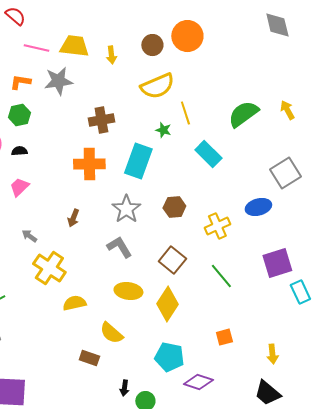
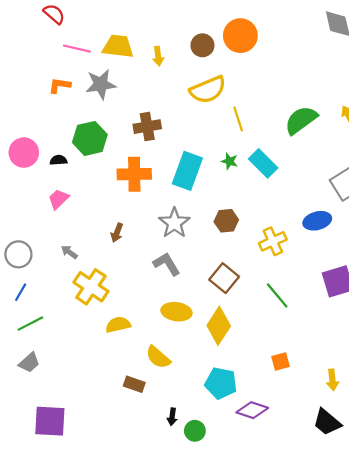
green hexagon: (19, 115) -> (90, 138), moved, size x1.4
green star: (163, 130) -> (230, 161), moved

